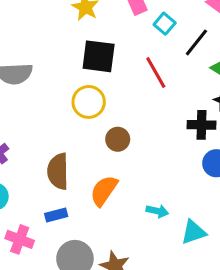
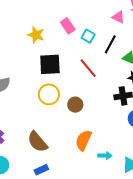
brown circle: (118, 139) -> (75, 105), moved
brown semicircle: (58, 171) -> (37, 142), turned -30
orange semicircle: (104, 191) -> (83, 140), moved

